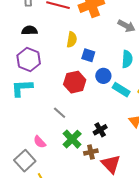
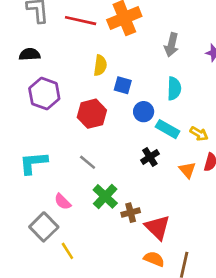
gray arrow: (126, 26) -> (172, 45), turned 78
black semicircle: (29, 30) -> (30, 54), moved
red hexagon: (75, 82) -> (92, 114), moved
cyan L-shape: (22, 88) -> (33, 163), moved
black cross: (100, 130) -> (150, 157), moved

